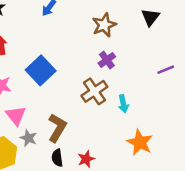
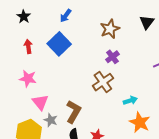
blue square: (41, 70) -> (59, 44), moved
cyan arrow: (123, 104) -> (130, 101), moved, turned -96

